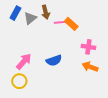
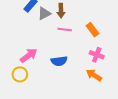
pink line: (61, 22) -> (65, 30), moved
orange rectangle: (71, 24) -> (92, 30), moved

